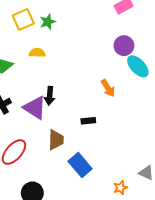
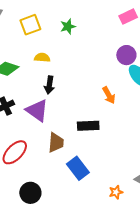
green star: (48, 22) -> (68, 26), moved
black arrow: (50, 96) -> (49, 85), moved
black rectangle: (88, 121) -> (88, 126), size x1.5

